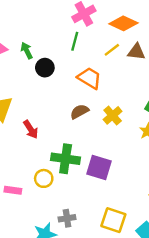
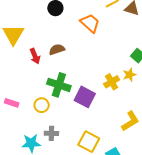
brown semicircle: (79, 112) -> (57, 50), moved
yellow cross: (113, 115) -> (112, 82), moved
yellow circle: (44, 178) -> (42, 105), moved

